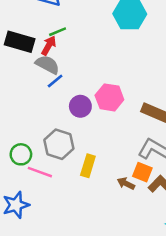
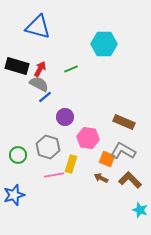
green line: (58, 32) -> (71, 69), moved
pink hexagon: (109, 97) -> (88, 138), moved
pink line: (40, 172) -> (54, 175), moved, turned -30
orange square: (142, 172) -> (107, 159), moved

